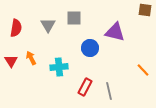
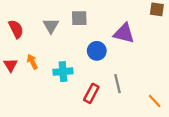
red semicircle: (16, 28) -> (16, 29), turned -36
orange line: (143, 70) -> (155, 101), moved
gray line: (109, 91) -> (118, 84), moved

